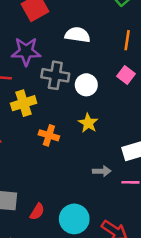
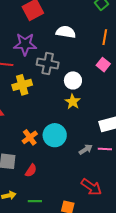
white circle: (86, 85) -> (73, 80), moved
orange cross: (49, 135) -> (30, 137), moved, turned 35
gray arrow: (102, 171) -> (86, 149), moved, turned -32
cyan circle: (74, 219) -> (55, 135), moved

